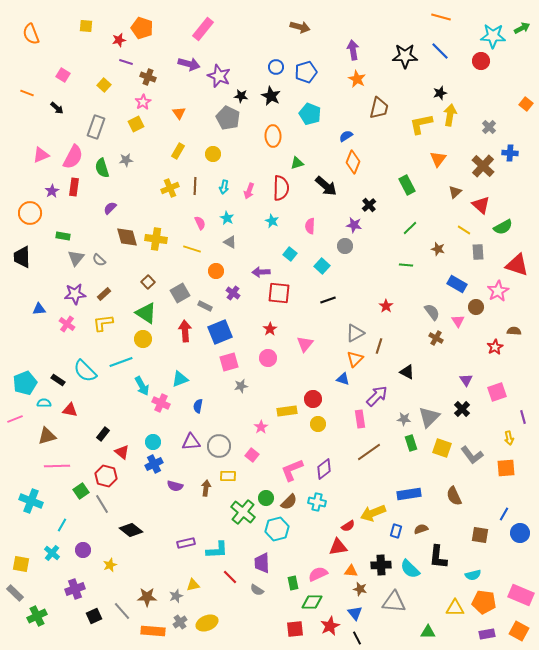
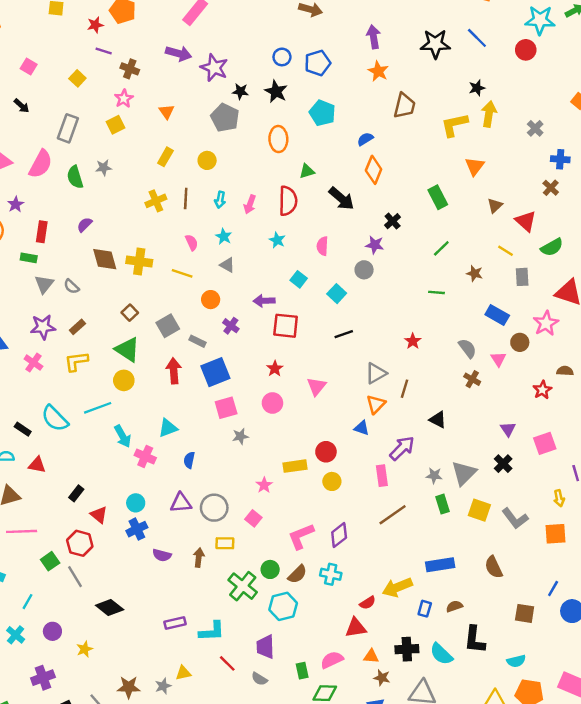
brown cross: (483, 166) -> (551, 188), moved, size x0.6
red rectangle: (74, 187) -> (42, 232), moved

